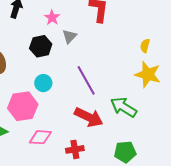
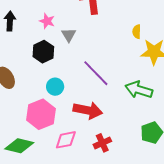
yellow semicircle: (145, 46) -> (137, 32), moved
red arrow: (89, 117) -> (88, 110), moved

